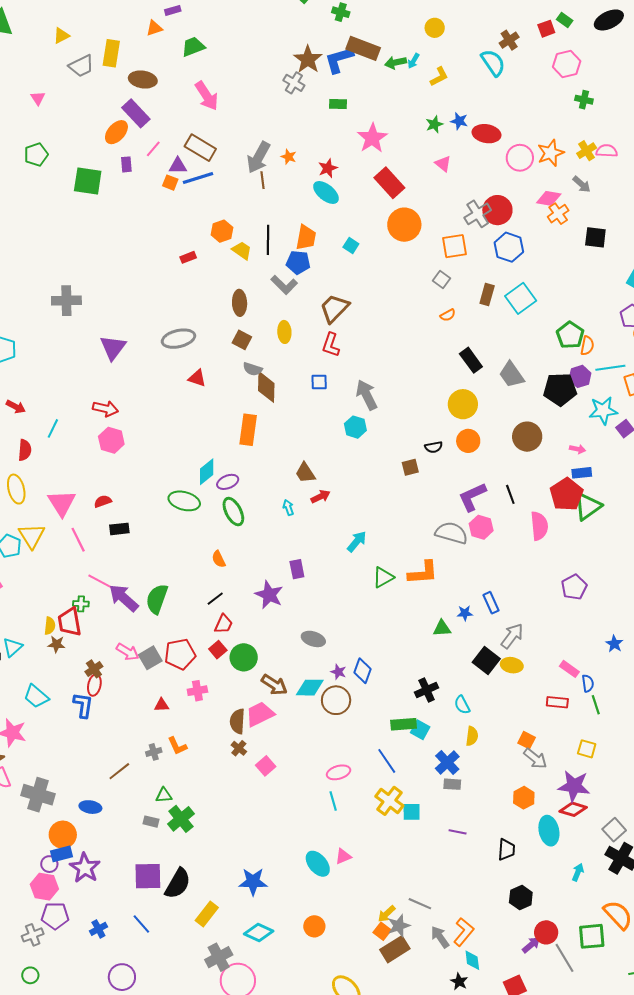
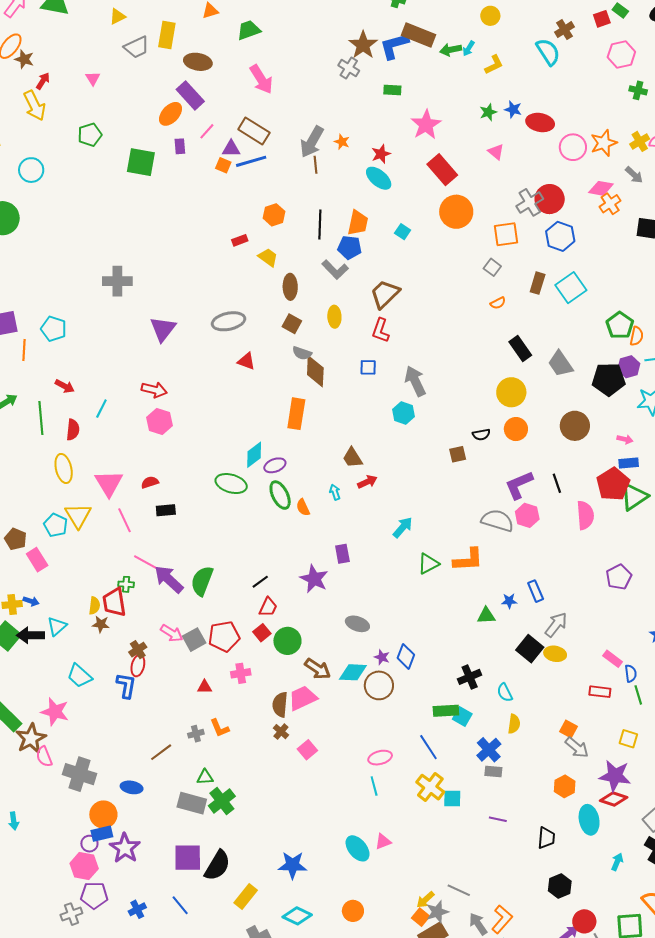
yellow trapezoid: (242, 250) -> (268, 257), moved
orange semicircle: (219, 559) -> (303, 507), moved
gray rectangle: (151, 822) -> (192, 803), size x1.8

